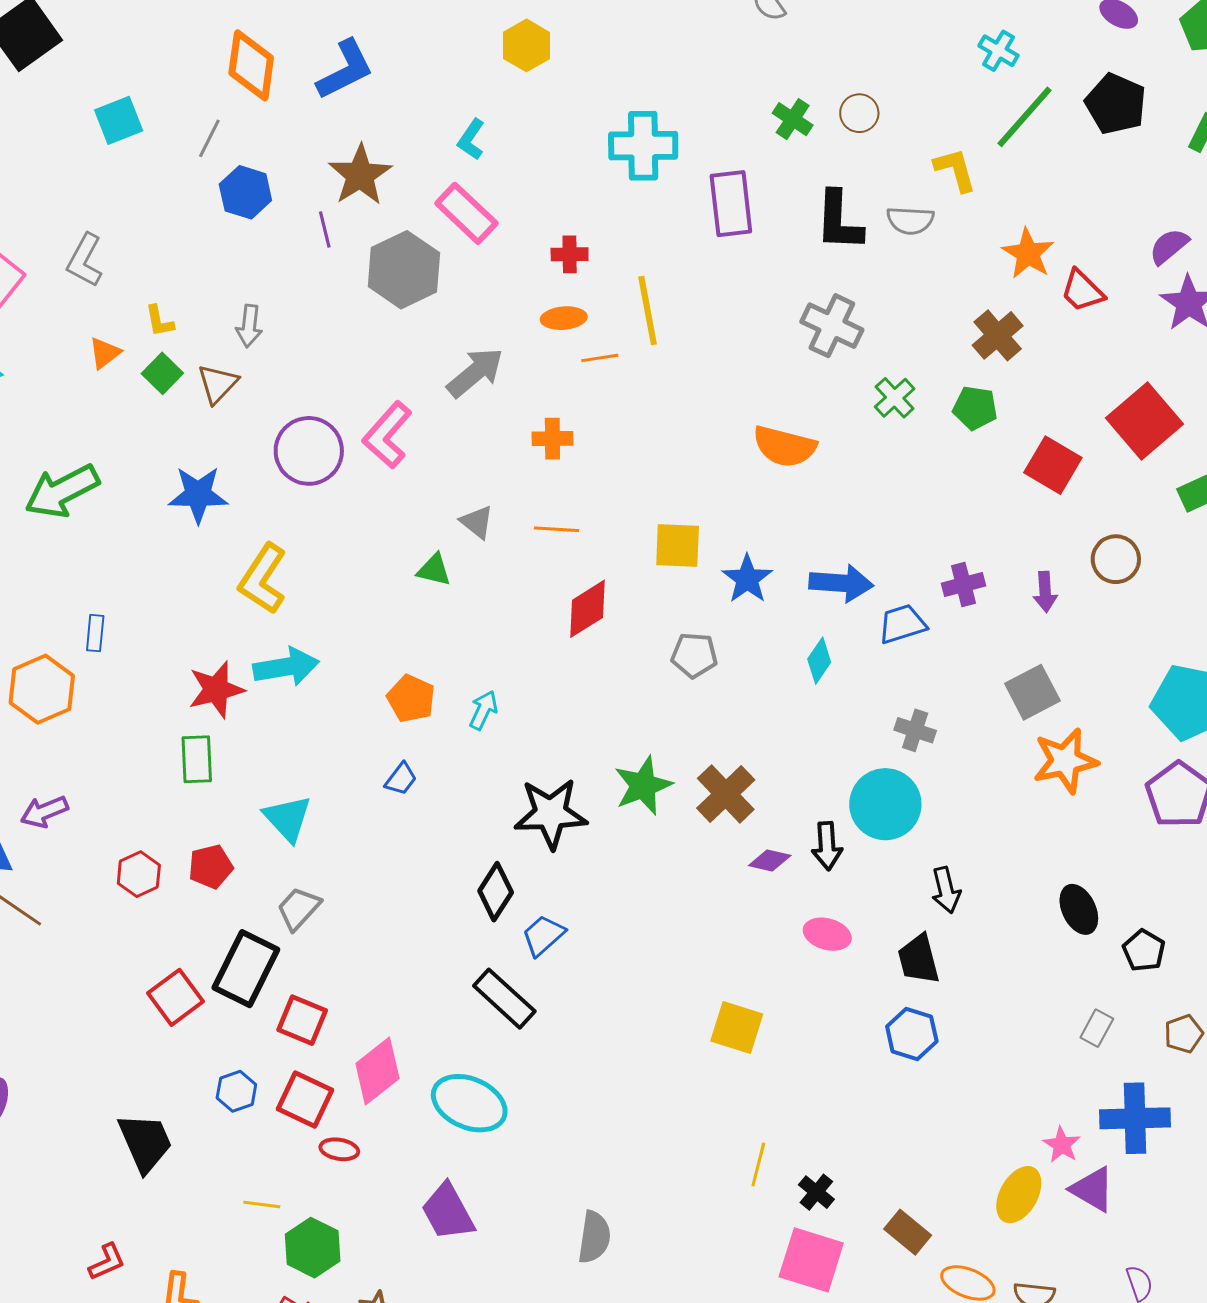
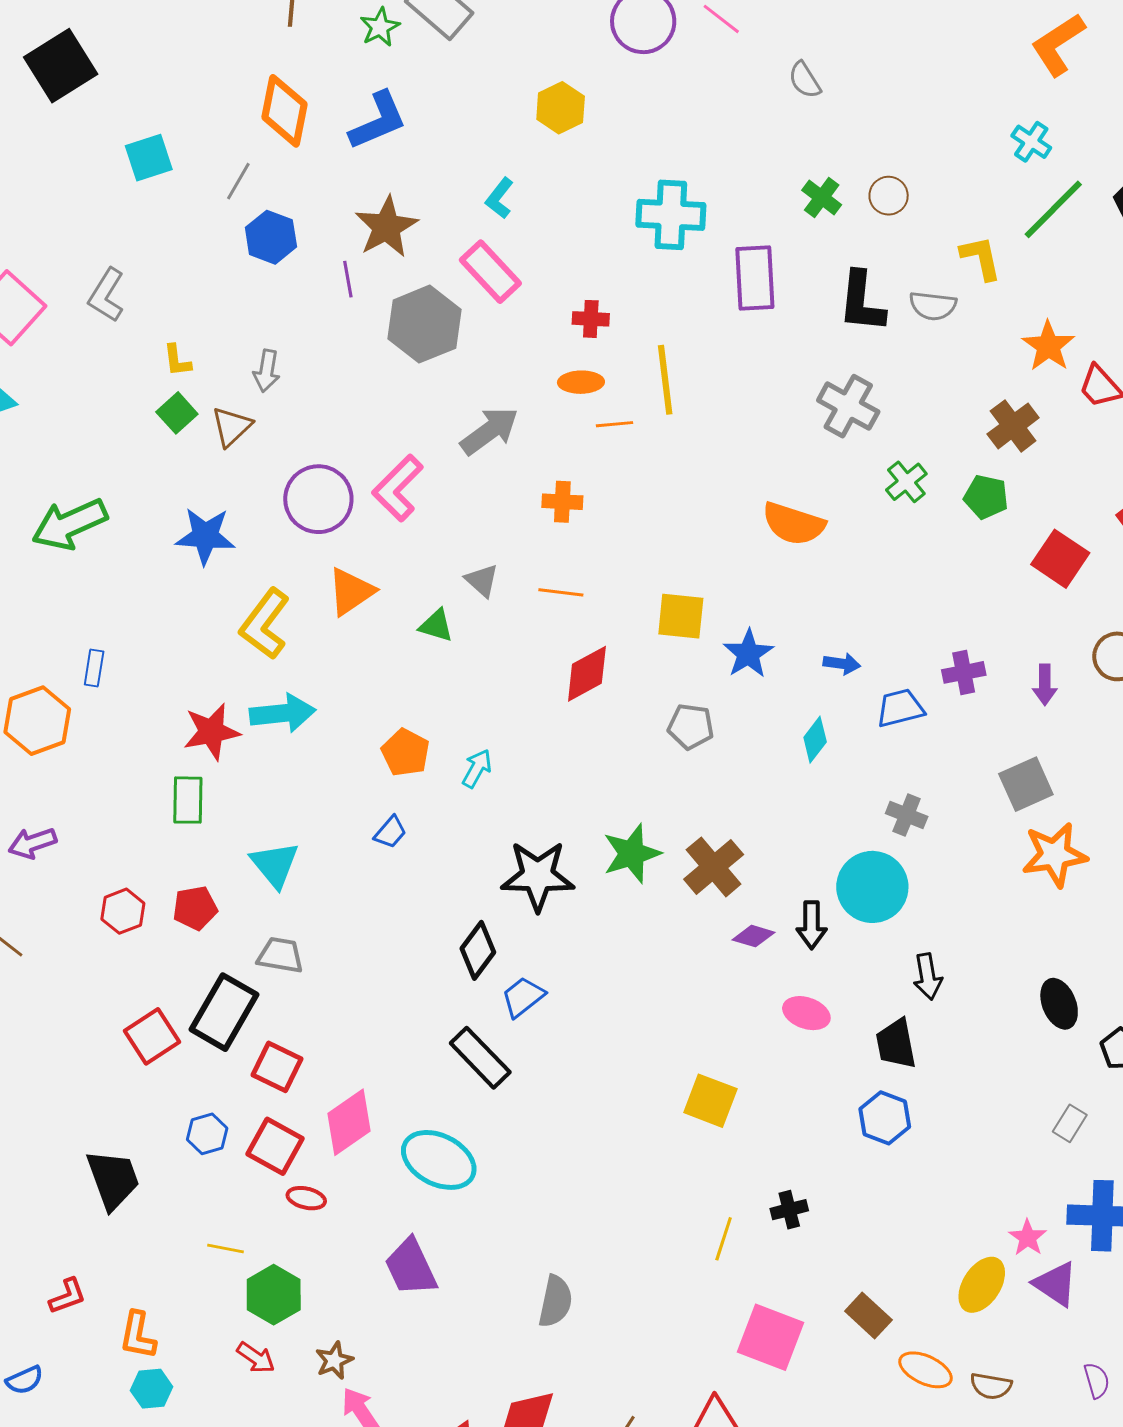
orange triangle: (105, 353) -> (351, 592), moved, size x1.5
blue arrow: (841, 583) -> (842, 664), size x0.6
gray trapezoid: (299, 909) -> (280, 955), turned 54
black cross: (816, 1192) -> (789, 1210), moved, turned 33

